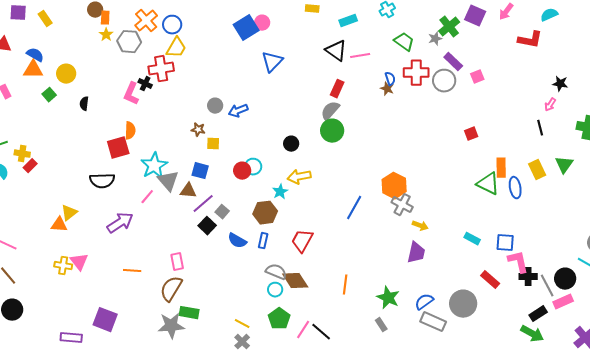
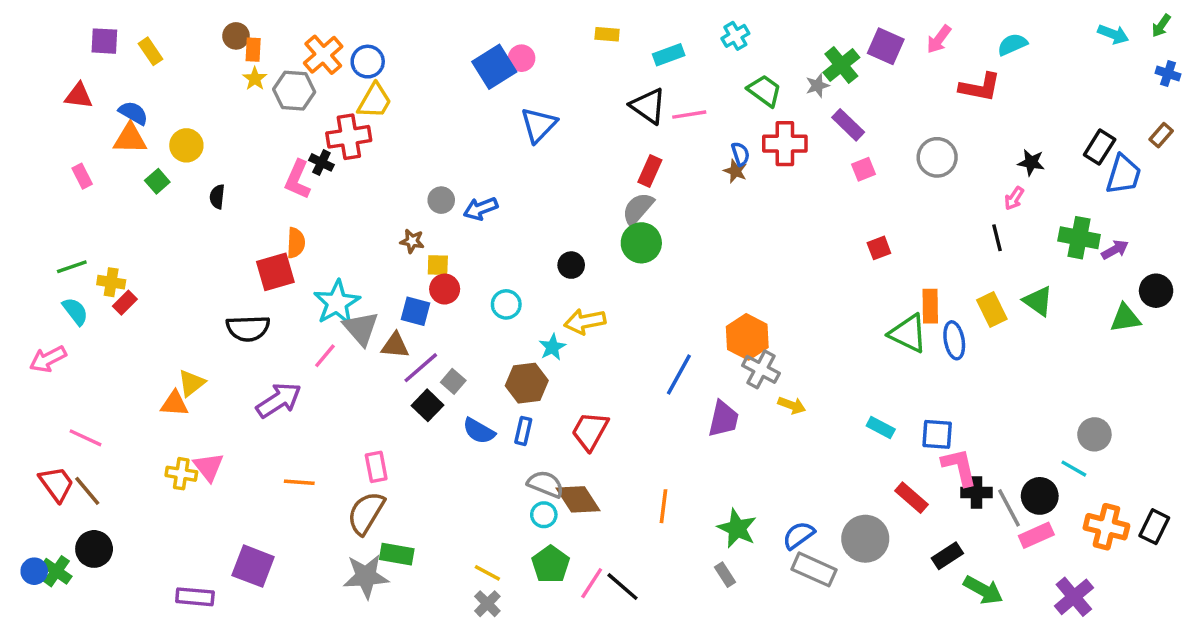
pink square: (477, 77) -> (864, 169), moved
gray circle: (444, 81) -> (937, 157), moved
green triangle: (564, 165) -> (1038, 301), turned -30
red circle: (242, 171) -> (445, 289), moved
purple trapezoid: (416, 253) -> (723, 419), moved
black rectangle: (538, 314) -> (947, 556), moved

